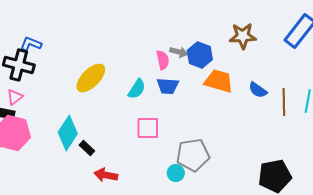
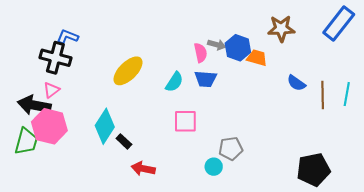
orange trapezoid: (219, 81) -> (257, 58), moved, size x0.7
gray pentagon: (193, 155) -> (231, 148), size x0.7

